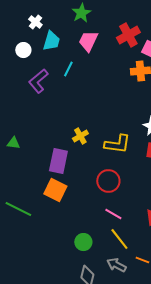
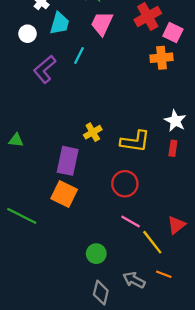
yellow line: (119, 239) -> (152, 242), moved

